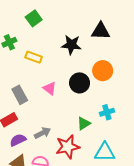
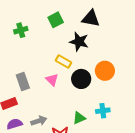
green square: (34, 18) -> (56, 20), moved
black triangle: (101, 31) -> (91, 19), moved
yellow rectangle: (34, 57) -> (63, 62), moved

